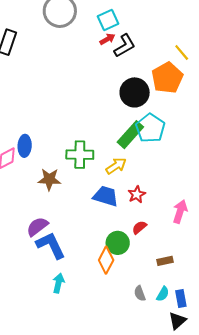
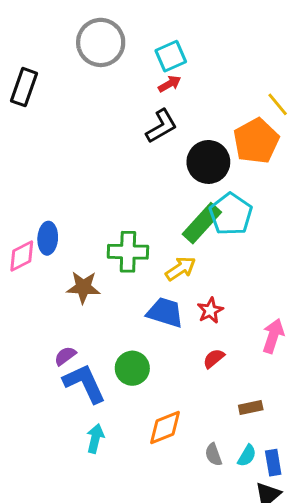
black L-shape: (125, 46) -> (161, 126), moved
purple semicircle: (37, 227) -> (65, 356), size x0.7
green circle: (118, 243) -> (132, 368), moved
orange diamond: (106, 260) -> (165, 427), moved, turned 40

